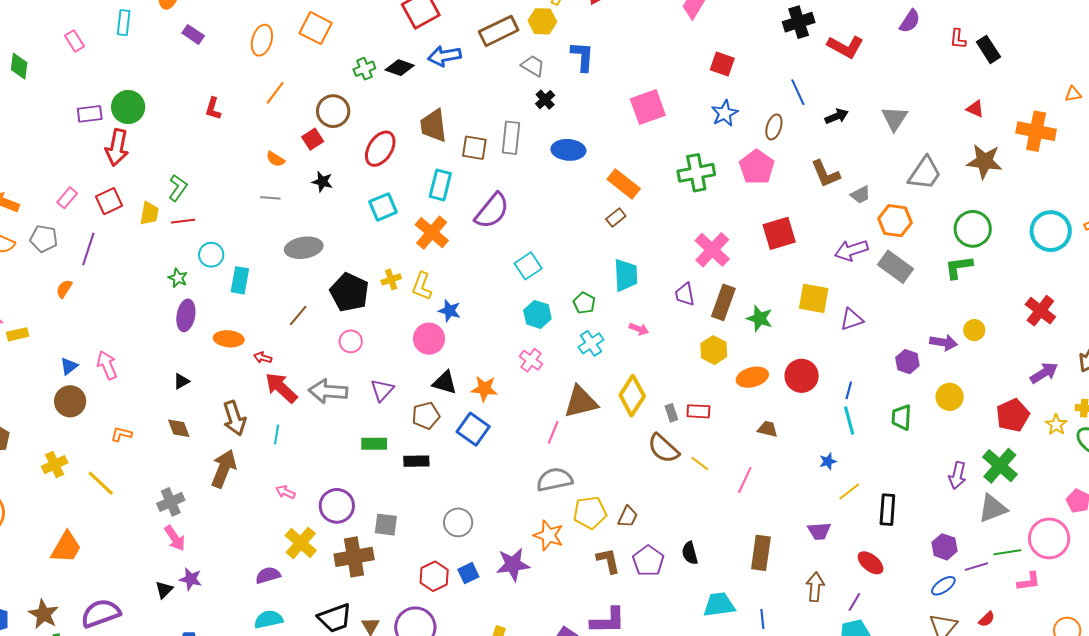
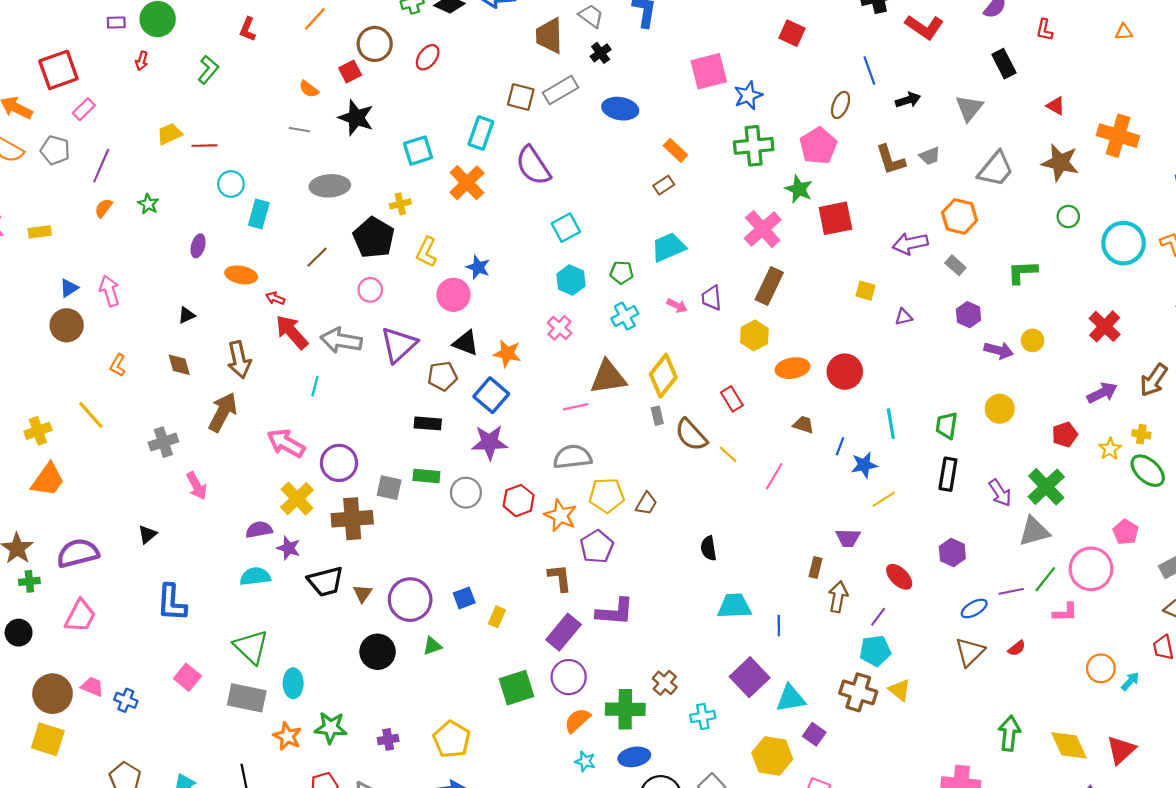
black rectangle: (988, 49) -> (1004, 64), moved
orange triangle: (1073, 94) -> (1124, 32), moved
blue star: (725, 113) -> (748, 95), moved
purple rectangle: (90, 114) -> (116, 23), size x0.7
brown trapezoid: (434, 126) -> (549, 36), moved
gray rectangle: (511, 138) -> (561, 90), turned 48
red arrow: (117, 147) -> (142, 61), size x0.5
red ellipse: (380, 149) -> (428, 57), moved, size x0.7
black star: (322, 182) -> (356, 118), size x1.6
orange rectangle: (624, 184) -> (675, 150), size x0.7
green L-shape: (178, 188) -> (208, 70), moved
gray trapezoid: (860, 195) -> (930, 156), moved
red square: (109, 201) -> (58, 70), moved, size x1.4
purple semicircle: (492, 211) -> (533, 166), turned 102
yellow trapezoid: (149, 213) -> (170, 134), turned -130
green circle: (973, 229) -> (1068, 217), moved, size x0.6
gray rectangle: (896, 267) -> (955, 265), size x0.6
cyan trapezoid: (626, 275) -> (668, 247), turned -116
green star: (178, 278) -> (148, 204), moved
yellow cross: (391, 279) -> (400, 204), moved
yellow L-shape: (422, 286) -> (427, 252), moved
orange semicircle: (64, 289) -> (104, 208), moved
purple trapezoid: (685, 294) -> (711, 298), moved
yellow square: (814, 298) -> (865, 291), size x0.6
green pentagon: (584, 303) -> (622, 273), turned -30
purple ellipse: (186, 315) -> (198, 246), size x0.7
green star: (760, 318) -> (799, 189), moved
purple triangle: (852, 319) -> (904, 317), size x0.7
yellow rectangle: (18, 334) -> (40, 232), moved
purple hexagon: (907, 362) -> (969, 315), moved
purple triangle: (382, 390) -> (399, 345), size x1.5
blue line: (849, 390) -> (840, 446), moved
red rectangle: (698, 411) -> (732, 399), turned 50
gray rectangle: (671, 413) -> (657, 416), moved
red pentagon: (1013, 415) -> (1065, 435), size x0.7
pink line: (553, 432) -> (576, 407), turned 50
orange L-shape: (121, 434) -> (118, 365), turned -80
cyan line: (277, 435) -> (315, 386), moved
green rectangle: (374, 444) -> (426, 476), moved
blue star: (828, 461) -> (864, 465), size x1.4
yellow cross: (55, 465) -> (38, 431), moved
purple arrow: (957, 475) -> (1000, 493), turned -52
pink arrow: (285, 492) -> (286, 443), size x1.8
black rectangle: (887, 510) -> (948, 474), moved
pink arrow: (175, 538) -> (197, 486), moved
purple hexagon: (944, 547) -> (952, 552), moved
green line: (1007, 552) -> (1045, 579), turned -48
brown rectangle: (761, 553) -> (816, 568), moved, size x0.6
brown L-shape: (608, 561) -> (560, 578), moved
purple pentagon: (648, 561) -> (597, 547), moved
purple star: (513, 564) -> (490, 442), moved
blue square: (468, 573) -> (464, 598), moved
red hexagon: (434, 576) -> (519, 501), moved
purple star: (191, 579) -> (289, 548), moved

